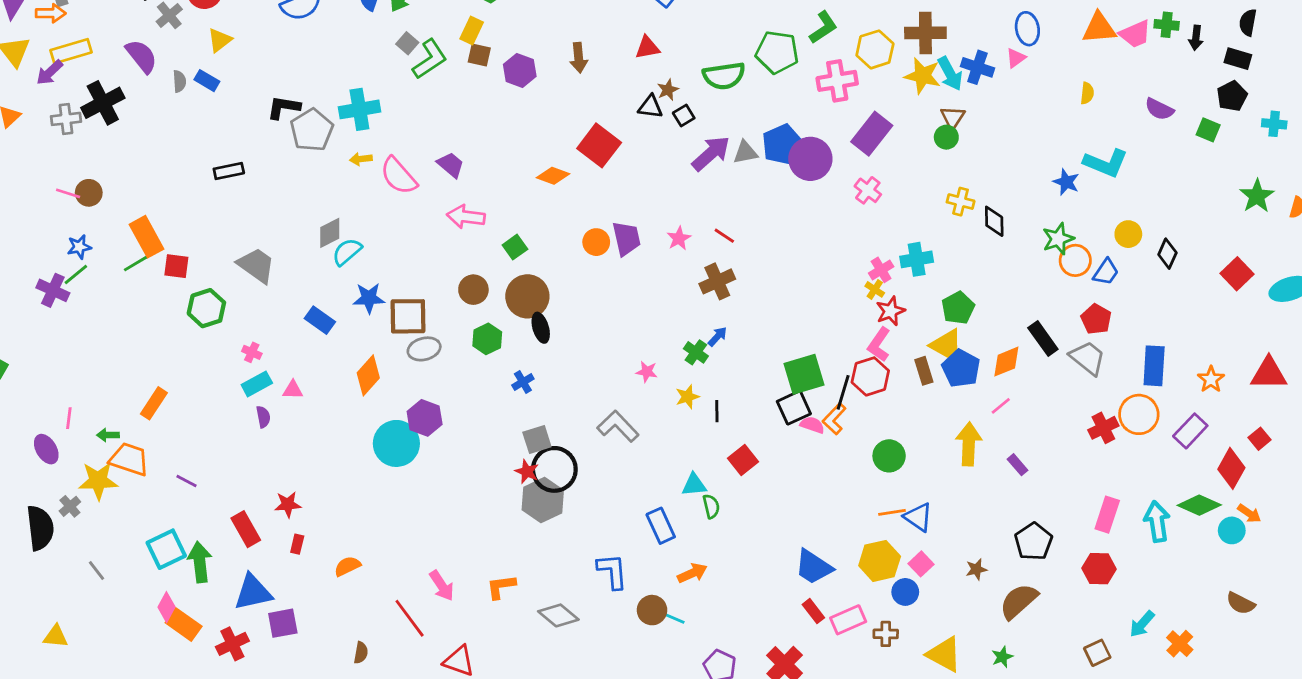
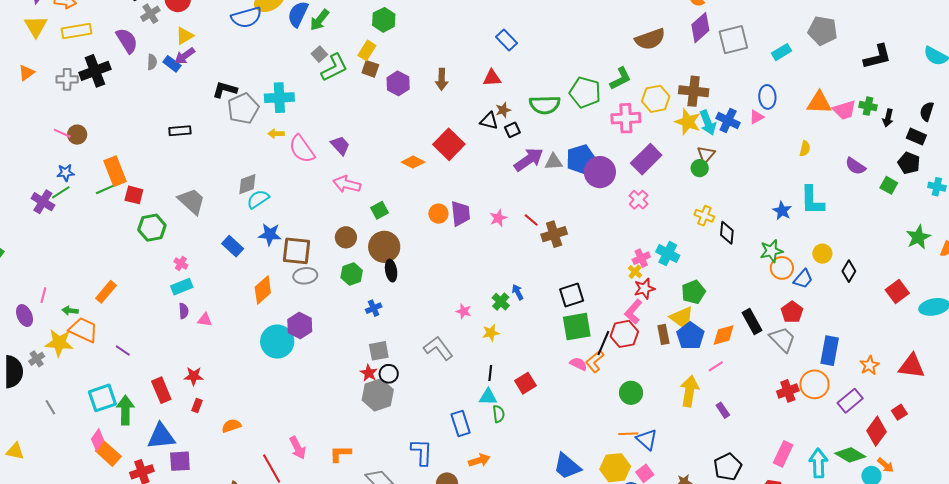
purple arrow: (50, 73) -> (185, 56), moved
black pentagon: (1232, 96) -> (909, 163), turned -30
cyan L-shape: (1106, 163) -> (812, 200), turned 60
cyan cross: (917, 259) -> (668, 254), turned 30
brown cross: (717, 281) -> (554, 234), moved
blue arrow: (717, 337) -> (518, 292), turned -77
pink triangle: (293, 390) -> (205, 320), moved
black square: (794, 408) -> (572, 295), moved
black line: (717, 411) -> (490, 373), moved
black circle: (554, 469) -> (389, 374), size x0.6

